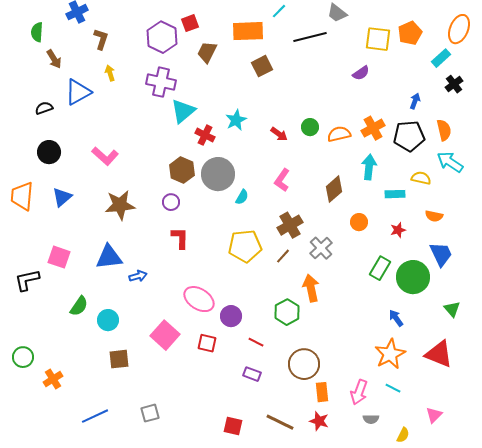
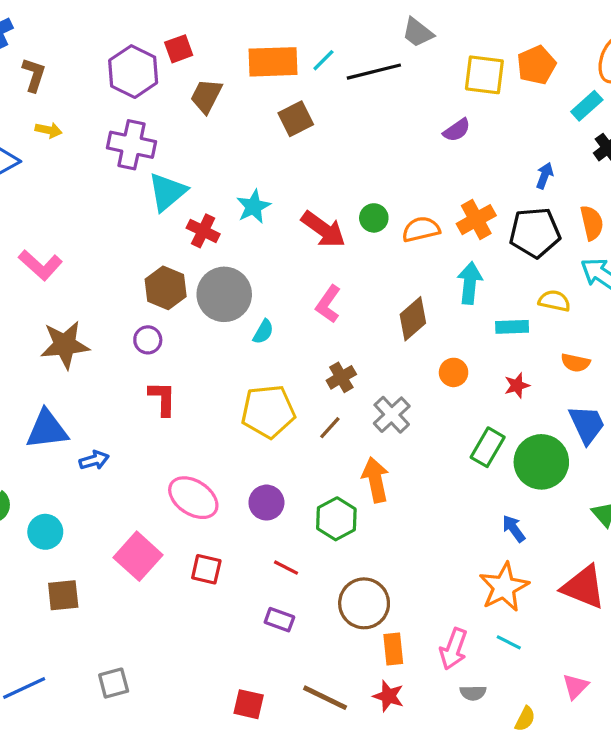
cyan line: (279, 11) -> (323, 60), moved
yellow arrow: (110, 73) -> (49, 130), turned 119
red arrow: (279, 134) -> (323, 229), size x1.6
brown cross: (290, 225) -> (341, 377), size x0.7
purple circle: (231, 316) -> (266, 503), moved

